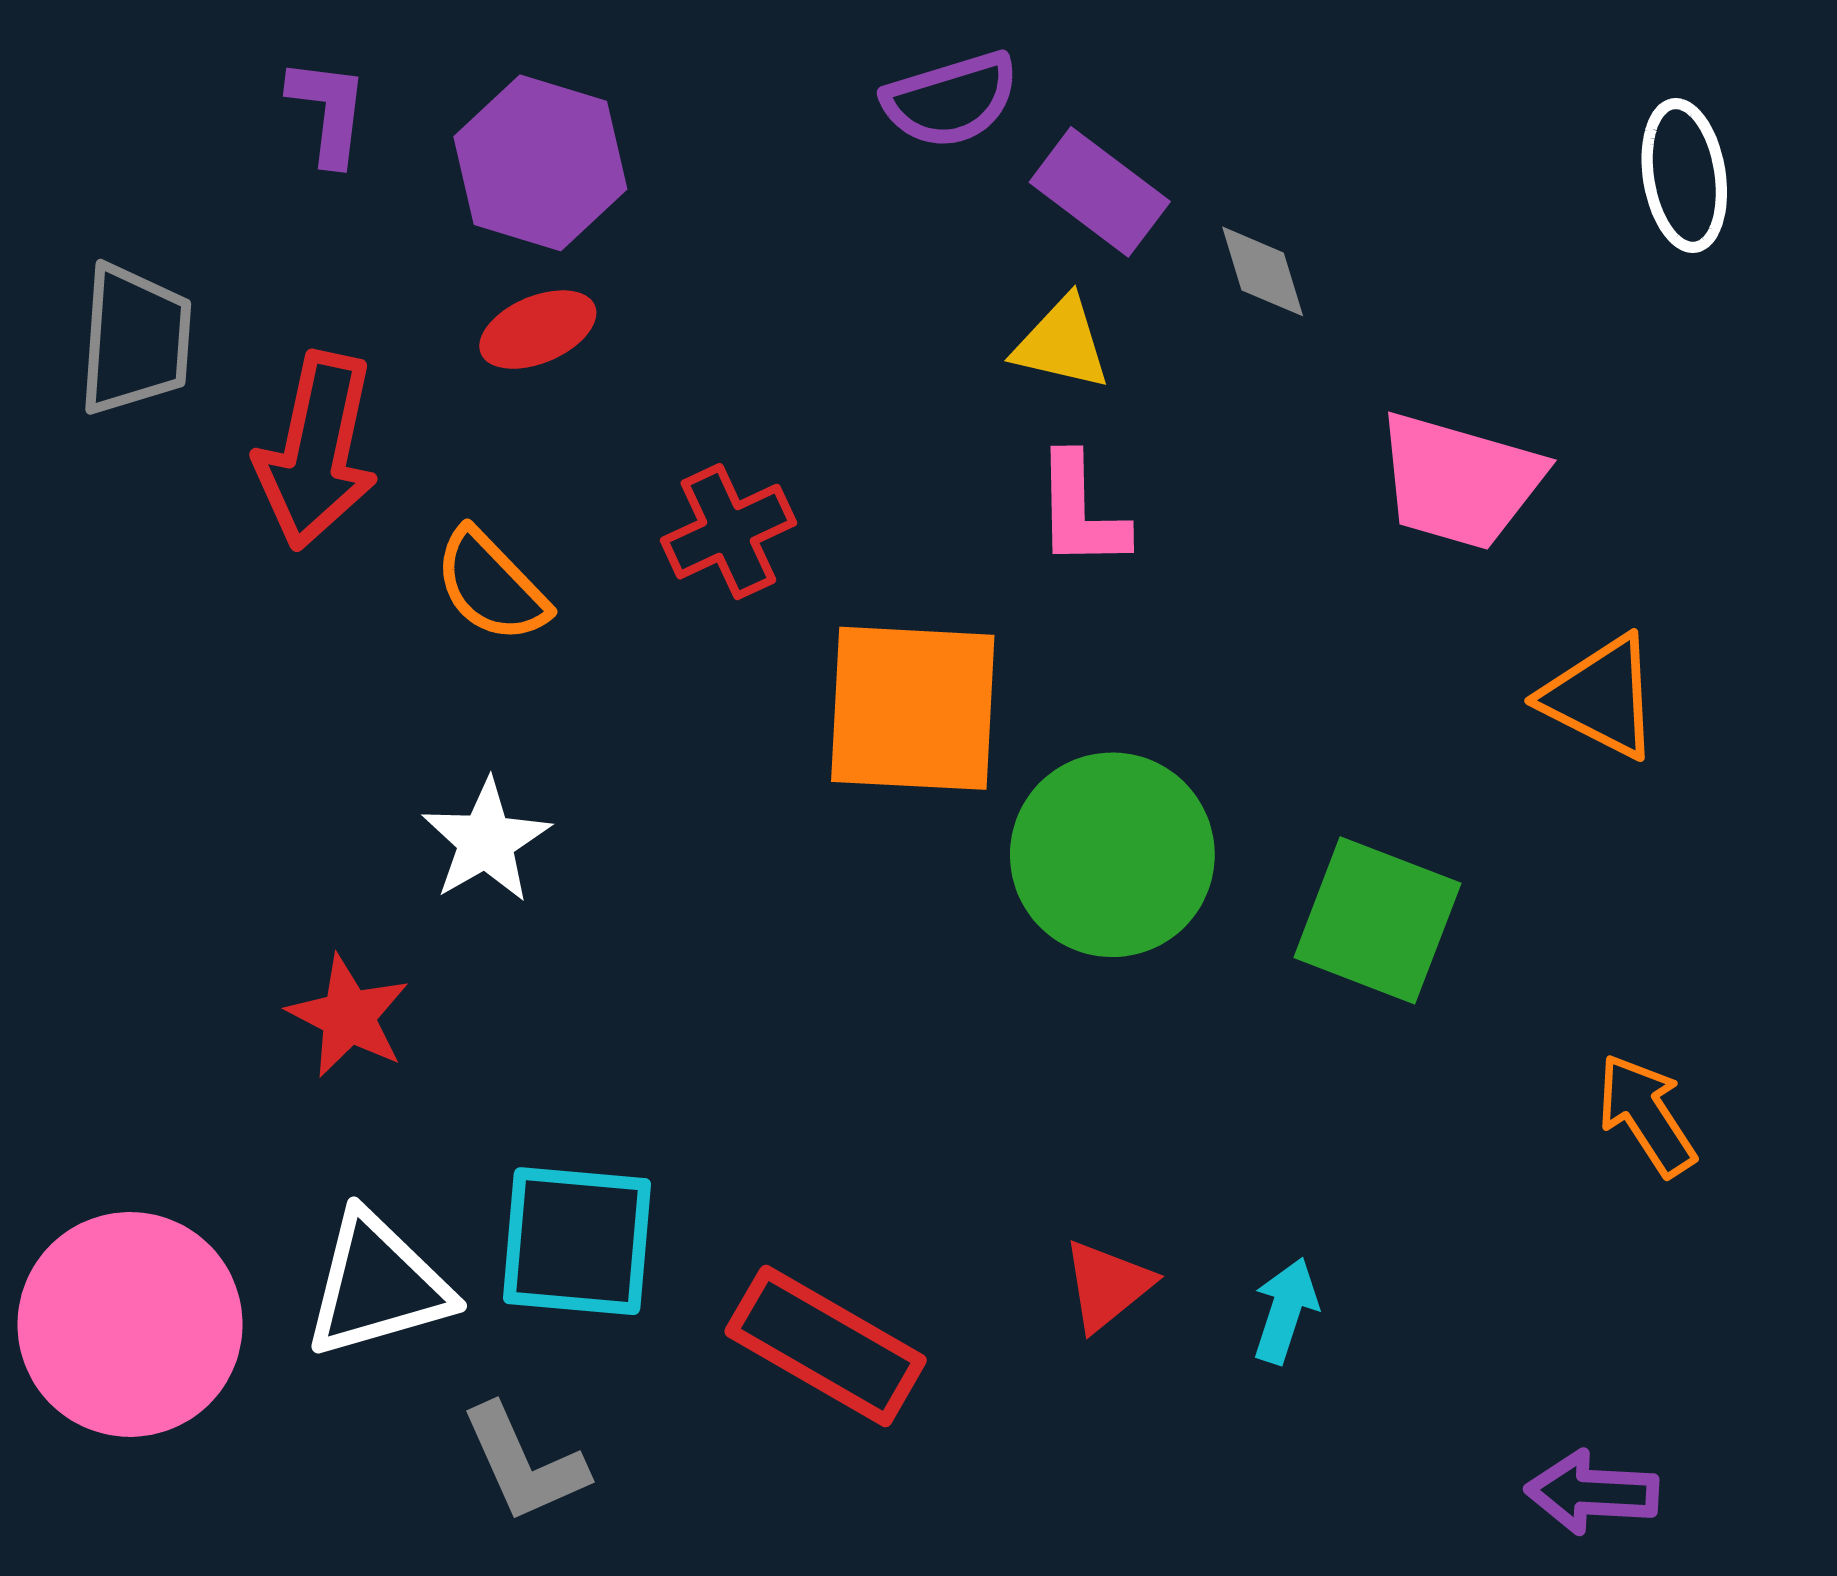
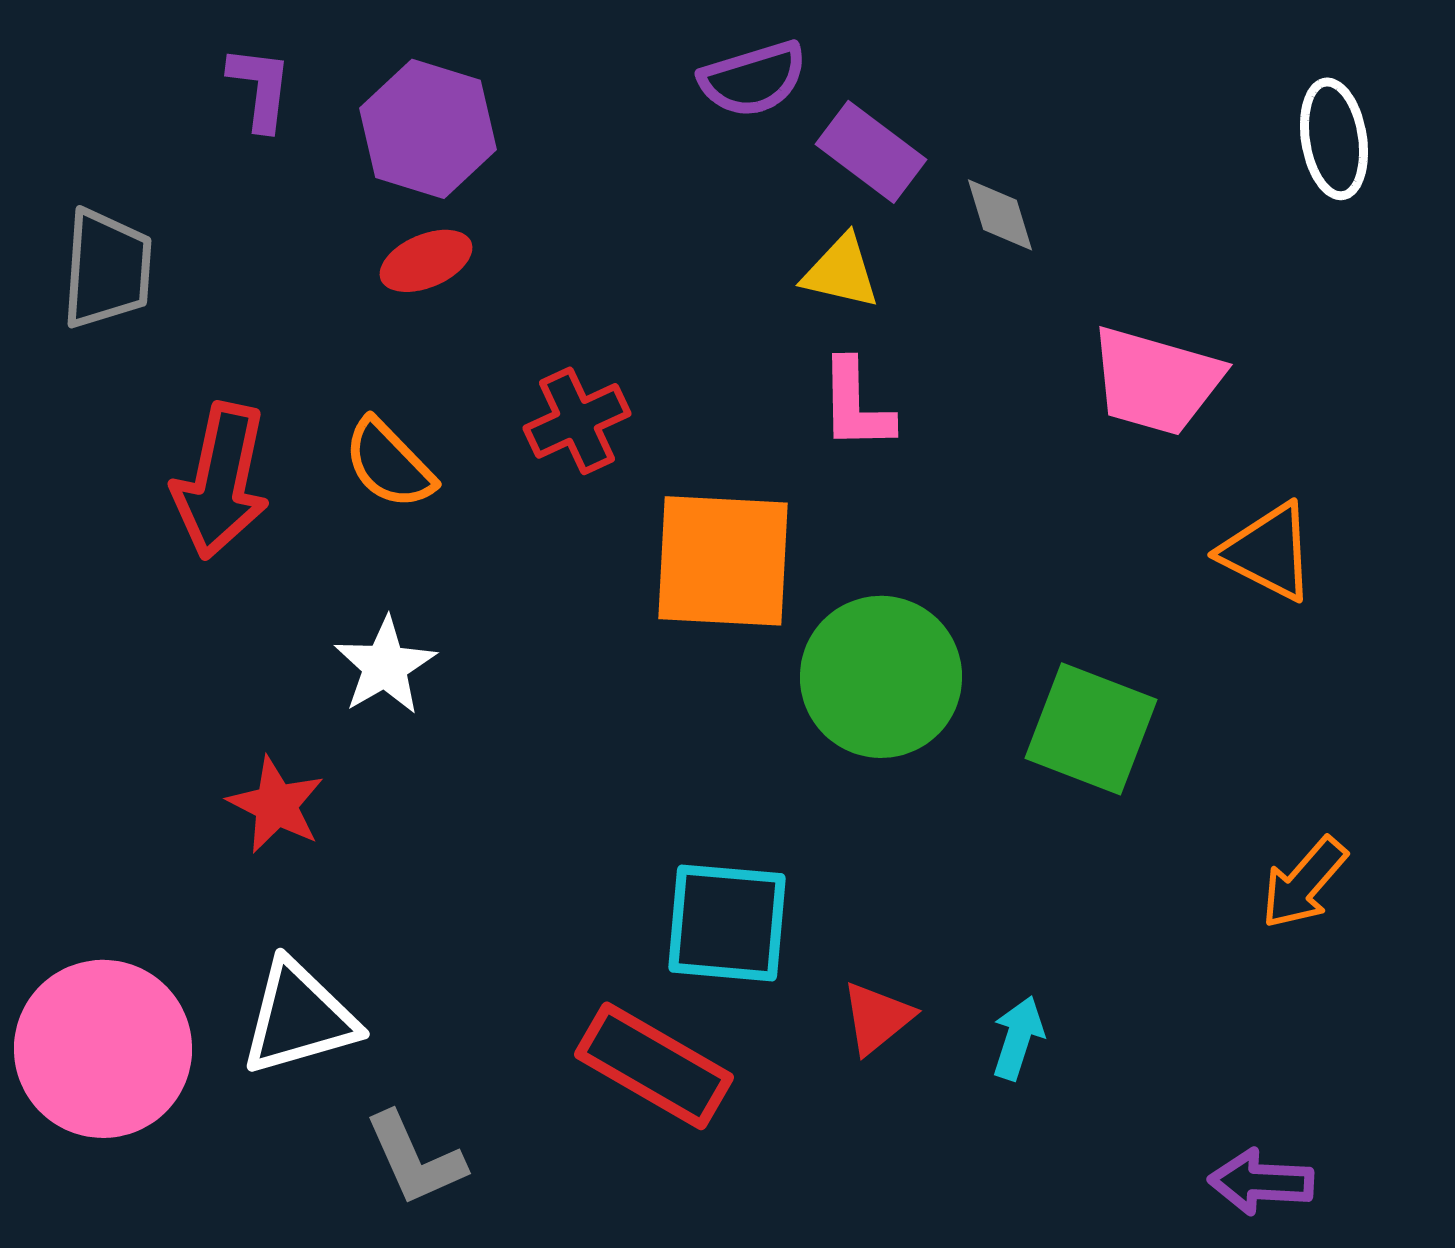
red arrow: (317, 451) -> (221, 481), moved
orange arrow: (1646, 1115) -> (1304, 883), turned -106
cyan square: (577, 1241) -> (727, 923), moved

